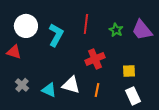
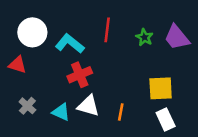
cyan L-shape: (56, 35) -> (70, 44), turned -80
red cross: (95, 59) -> (80, 75), moved
yellow square: (129, 71) -> (161, 88), size x1.5

